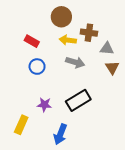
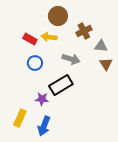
brown cross: (89, 33) -> (84, 31), turned -35
yellow arrow: (68, 40) -> (49, 37), moved
black rectangle: (78, 100) -> (61, 85), moved
blue arrow: (60, 134) -> (44, 126), moved

